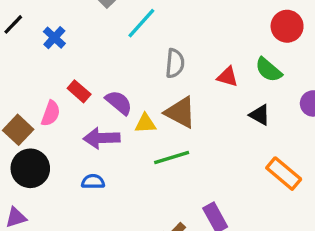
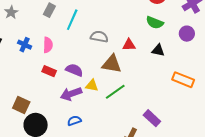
gray semicircle: (175, 63) -> (99, 37), turned -66
red triangle: (228, 77) -> (129, 45), moved
pink semicircle: (51, 113) -> (48, 45), moved
yellow triangle: (145, 123) -> (92, 85), moved, turned 32

